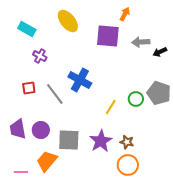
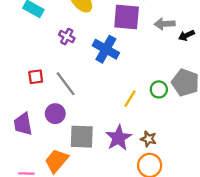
purple cross: (40, 56) -> (67, 37), moved
blue cross: (80, 80) -> (106, 49), moved
purple circle: (41, 130) -> (55, 114), moved

